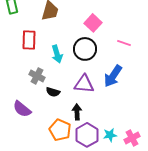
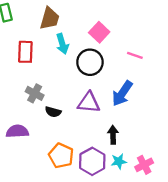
cyan arrow: (57, 54) -> (62, 44), moved
purple semicircle: (22, 109) -> (17, 131), turned 138
black arrow: (77, 112) -> (113, 135), moved

